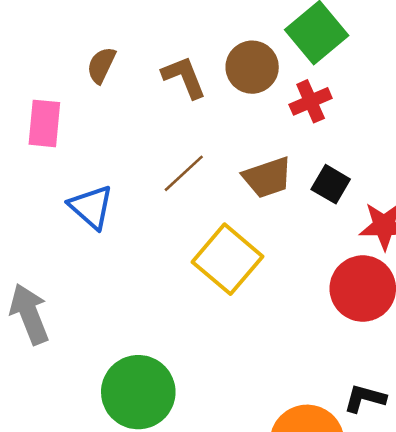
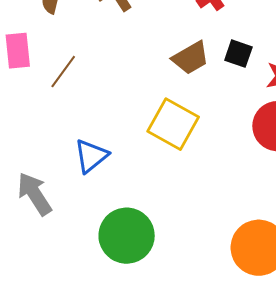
brown line: (184, 173) -> (63, 72), moved
blue triangle: (91, 207) -> (91, 156), moved, turned 51

